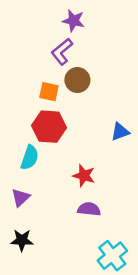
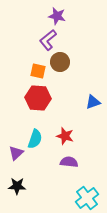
cyan semicircle: (30, 158) -> (35, 139), moved

